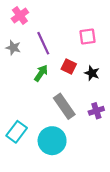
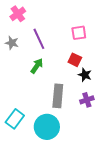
red square: (69, 66) -> (75, 60), moved
black star: (92, 73) -> (85, 75), moved
gray rectangle: (64, 106) -> (58, 96), turned 40

